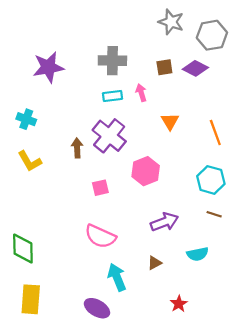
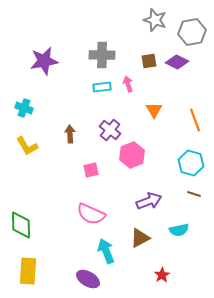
purple cross: (109, 136) -> (110, 130), moved, size x0.7
brown triangle: (154, 263) -> (140, 238), size x1.5

